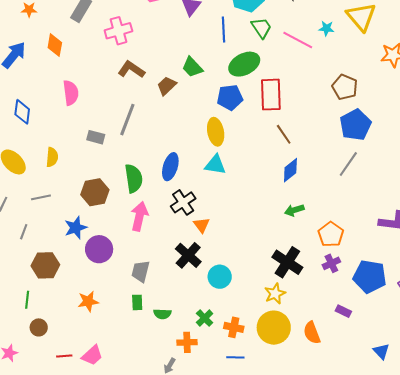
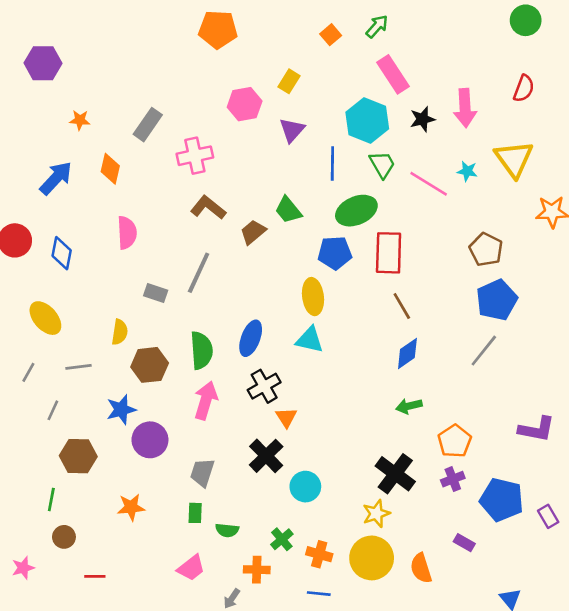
yellow semicircle: (52, 157) -> (120, 332), moved
pink trapezoid: (92, 355) -> (191, 568), moved

